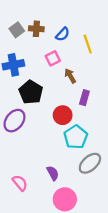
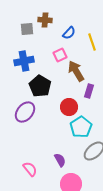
brown cross: (36, 29) -> (45, 20), moved
gray square: (17, 30) -> (27, 29), turned 32
brown arrow: (70, 76) -> (76, 71), size x1.5

